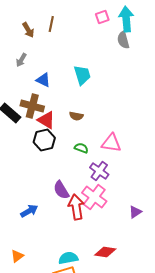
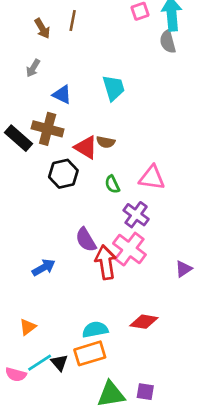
red triangle: (46, 120) -> (86, 147), moved
green semicircle: (81, 148) -> (112, 184), turned -136

